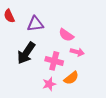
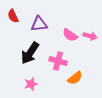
pink arrow: (77, 52) -> (90, 36), moved
pink star: (49, 84) -> (31, 84), moved

